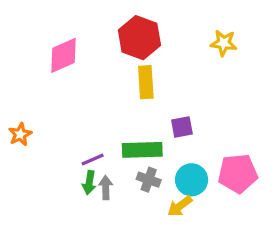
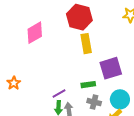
purple square: (182, 127) -> (111, 68), size x1.6
green rectangle: (142, 150) -> (88, 85), size x0.6

